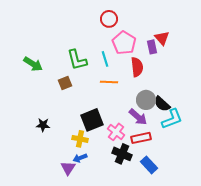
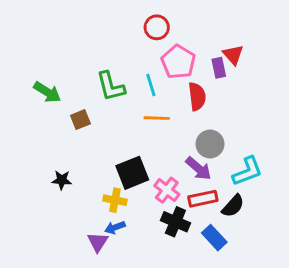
brown square: (65, 83) -> (80, 120), moved
black semicircle: (162, 104) -> (233, 206), moved, turned -90

